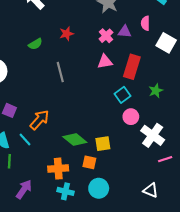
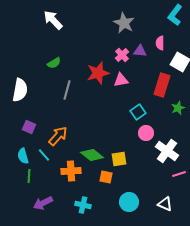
red star: (66, 34) -> (98, 73), moved, size x1.6
red rectangle: (132, 67) -> (162, 85), moved
gray line: (60, 72) -> (67, 90), moved, turned 30
green star: (156, 91) -> (178, 108), moved
orange cross: (58, 169) -> (71, 171), moved
cyan circle: (99, 188) -> (129, 202), moved
purple arrow: (24, 189) -> (43, 203), turned -150

